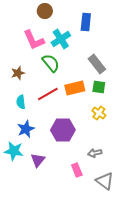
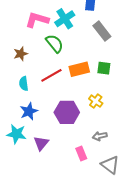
pink L-shape: (34, 40) -> (37, 20), turned 130
gray rectangle: (97, 64) -> (102, 31), moved
yellow cross: (99, 113) -> (96, 101), moved

